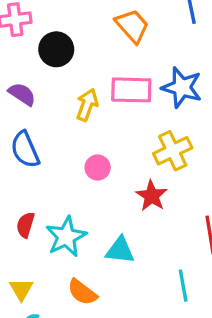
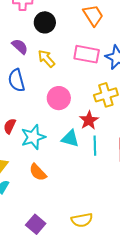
yellow arrow: (87, 105) -> (46, 59), moved, turned -72
pink circle: (98, 167) -> (59, 98), size x1.5
cyan triangle: (120, 250) -> (70, 139), moved
cyan line: (183, 286) -> (95, 146), moved

